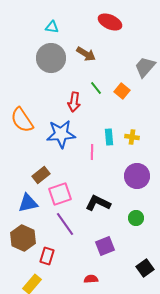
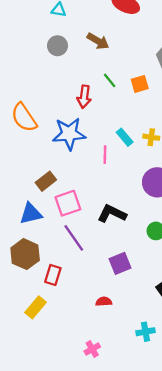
gray circle: (51, 58) -> (57, 46), size x0.6
orange square: (122, 91) -> (140, 84), turned 35
cyan rectangle: (109, 137) -> (125, 137), turned -35

